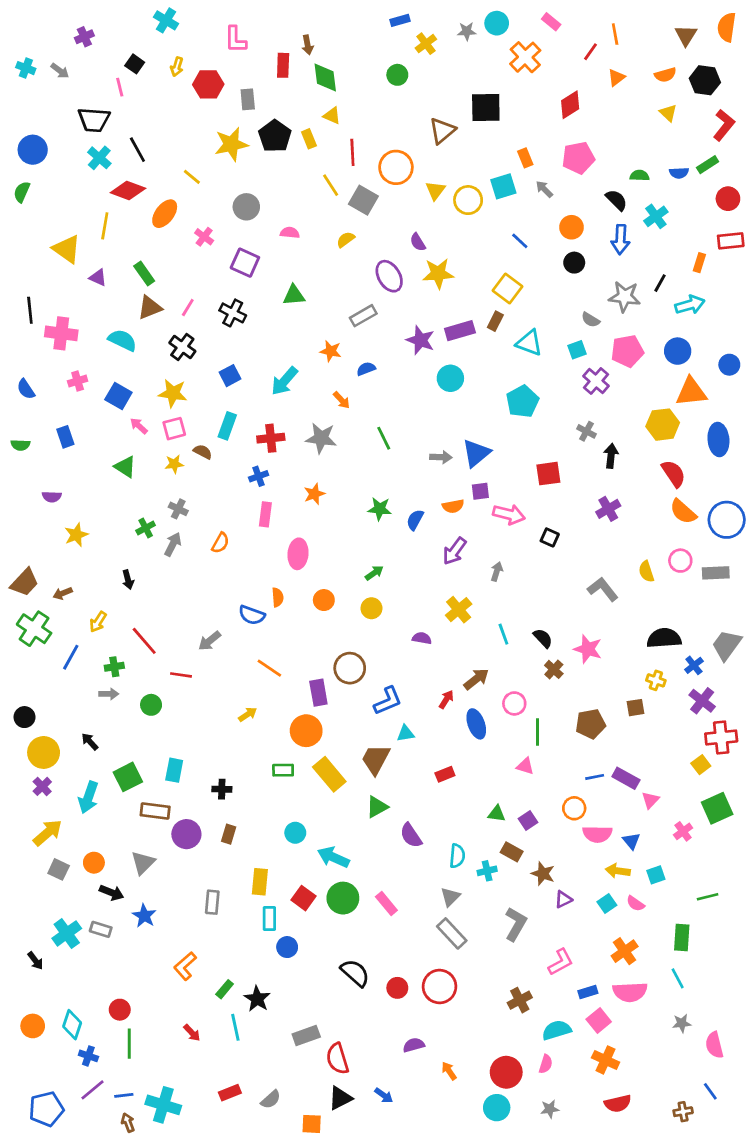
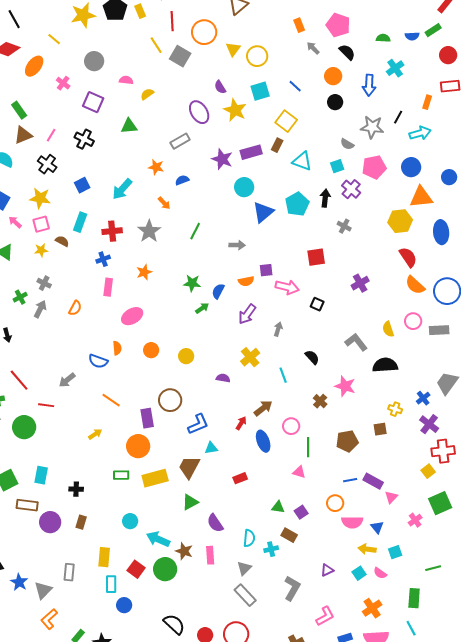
pink pentagon: (578, 158) -> (338, 25), turned 30
cyan square: (503, 186) -> (260, 91), moved
black semicircle: (616, 200) -> (347, 52), moved
yellow semicircle: (346, 239) -> (147, 94), moved
yellow star: (438, 274) -> (235, 110), turned 30
gray star: (321, 438) -> (149, 231), turned 30
green line: (384, 438) -> (195, 231), turned 54
blue triangle: (476, 453) -> (263, 212), moved
black arrow: (611, 456) -> (325, 198), moved
pink ellipse: (298, 554) -> (132, 316), turned 55
green arrow: (374, 573) -> (202, 308), moved
black semicircle: (543, 638) -> (312, 357), moved
black semicircle: (664, 638) -> (385, 365), moved
green circle: (151, 705) -> (24, 427), size x1.5
yellow rectangle: (329, 774) -> (155, 478), turned -65
gray triangle: (143, 863) -> (43, 590), moved
brown star: (543, 874) -> (184, 551), moved
pink rectangle: (386, 904) -> (210, 555), moved, turned 36

